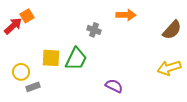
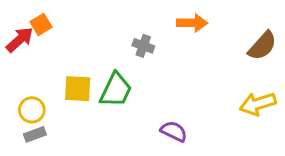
gray rectangle: (33, 87) -> (35, 134), moved

